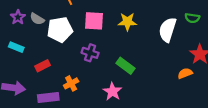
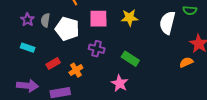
gray semicircle: (37, 19) -> (45, 20), turned 72
white pentagon: (60, 30) -> (67, 29), turned 30
orange cross: (71, 83) -> (76, 70), moved

